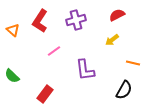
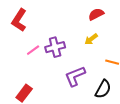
purple cross: (76, 20) -> (55, 47), moved
purple L-shape: (85, 70) -> (75, 76), moved, turned 75

